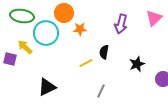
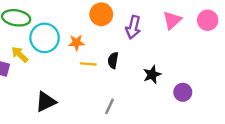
orange circle: (64, 13) -> (101, 14), moved
orange star: (80, 29) -> (76, 43), moved
yellow line: (86, 63) -> (88, 64), moved, turned 32

